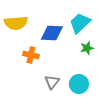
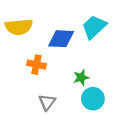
green star: (87, 48) -> (81, 78), moved
gray triangle: (52, 82) -> (47, 102), moved

